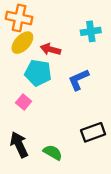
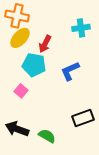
red arrow: (50, 49) -> (45, 44), turned -78
black arrow: (19, 145) -> (17, 129), turned -45

